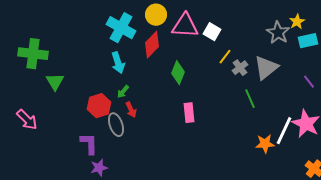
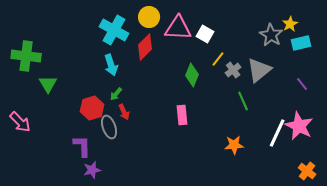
green diamond: (178, 73) -> (192, 75), moved
orange star: (265, 144) -> (234, 145), moved

